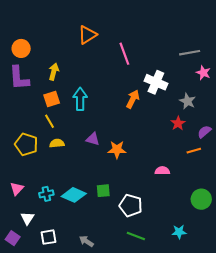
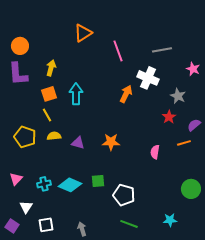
gray line: (190, 53) -> (162, 50), moved
purple triangle: (93, 139) -> (78, 143), moved
pink semicircle: (162, 171) -> (155, 152), moved, turned -80
gray arrow: (86, 241) -> (82, 229), turned 40

